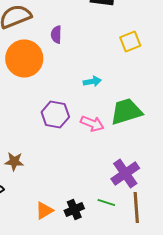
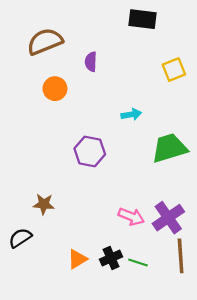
orange circle: (24, 59) -> (55, 89), size x0.6
pink arrow: (92, 124) -> (131, 217), moved
green line: (106, 203) -> (138, 263), moved

